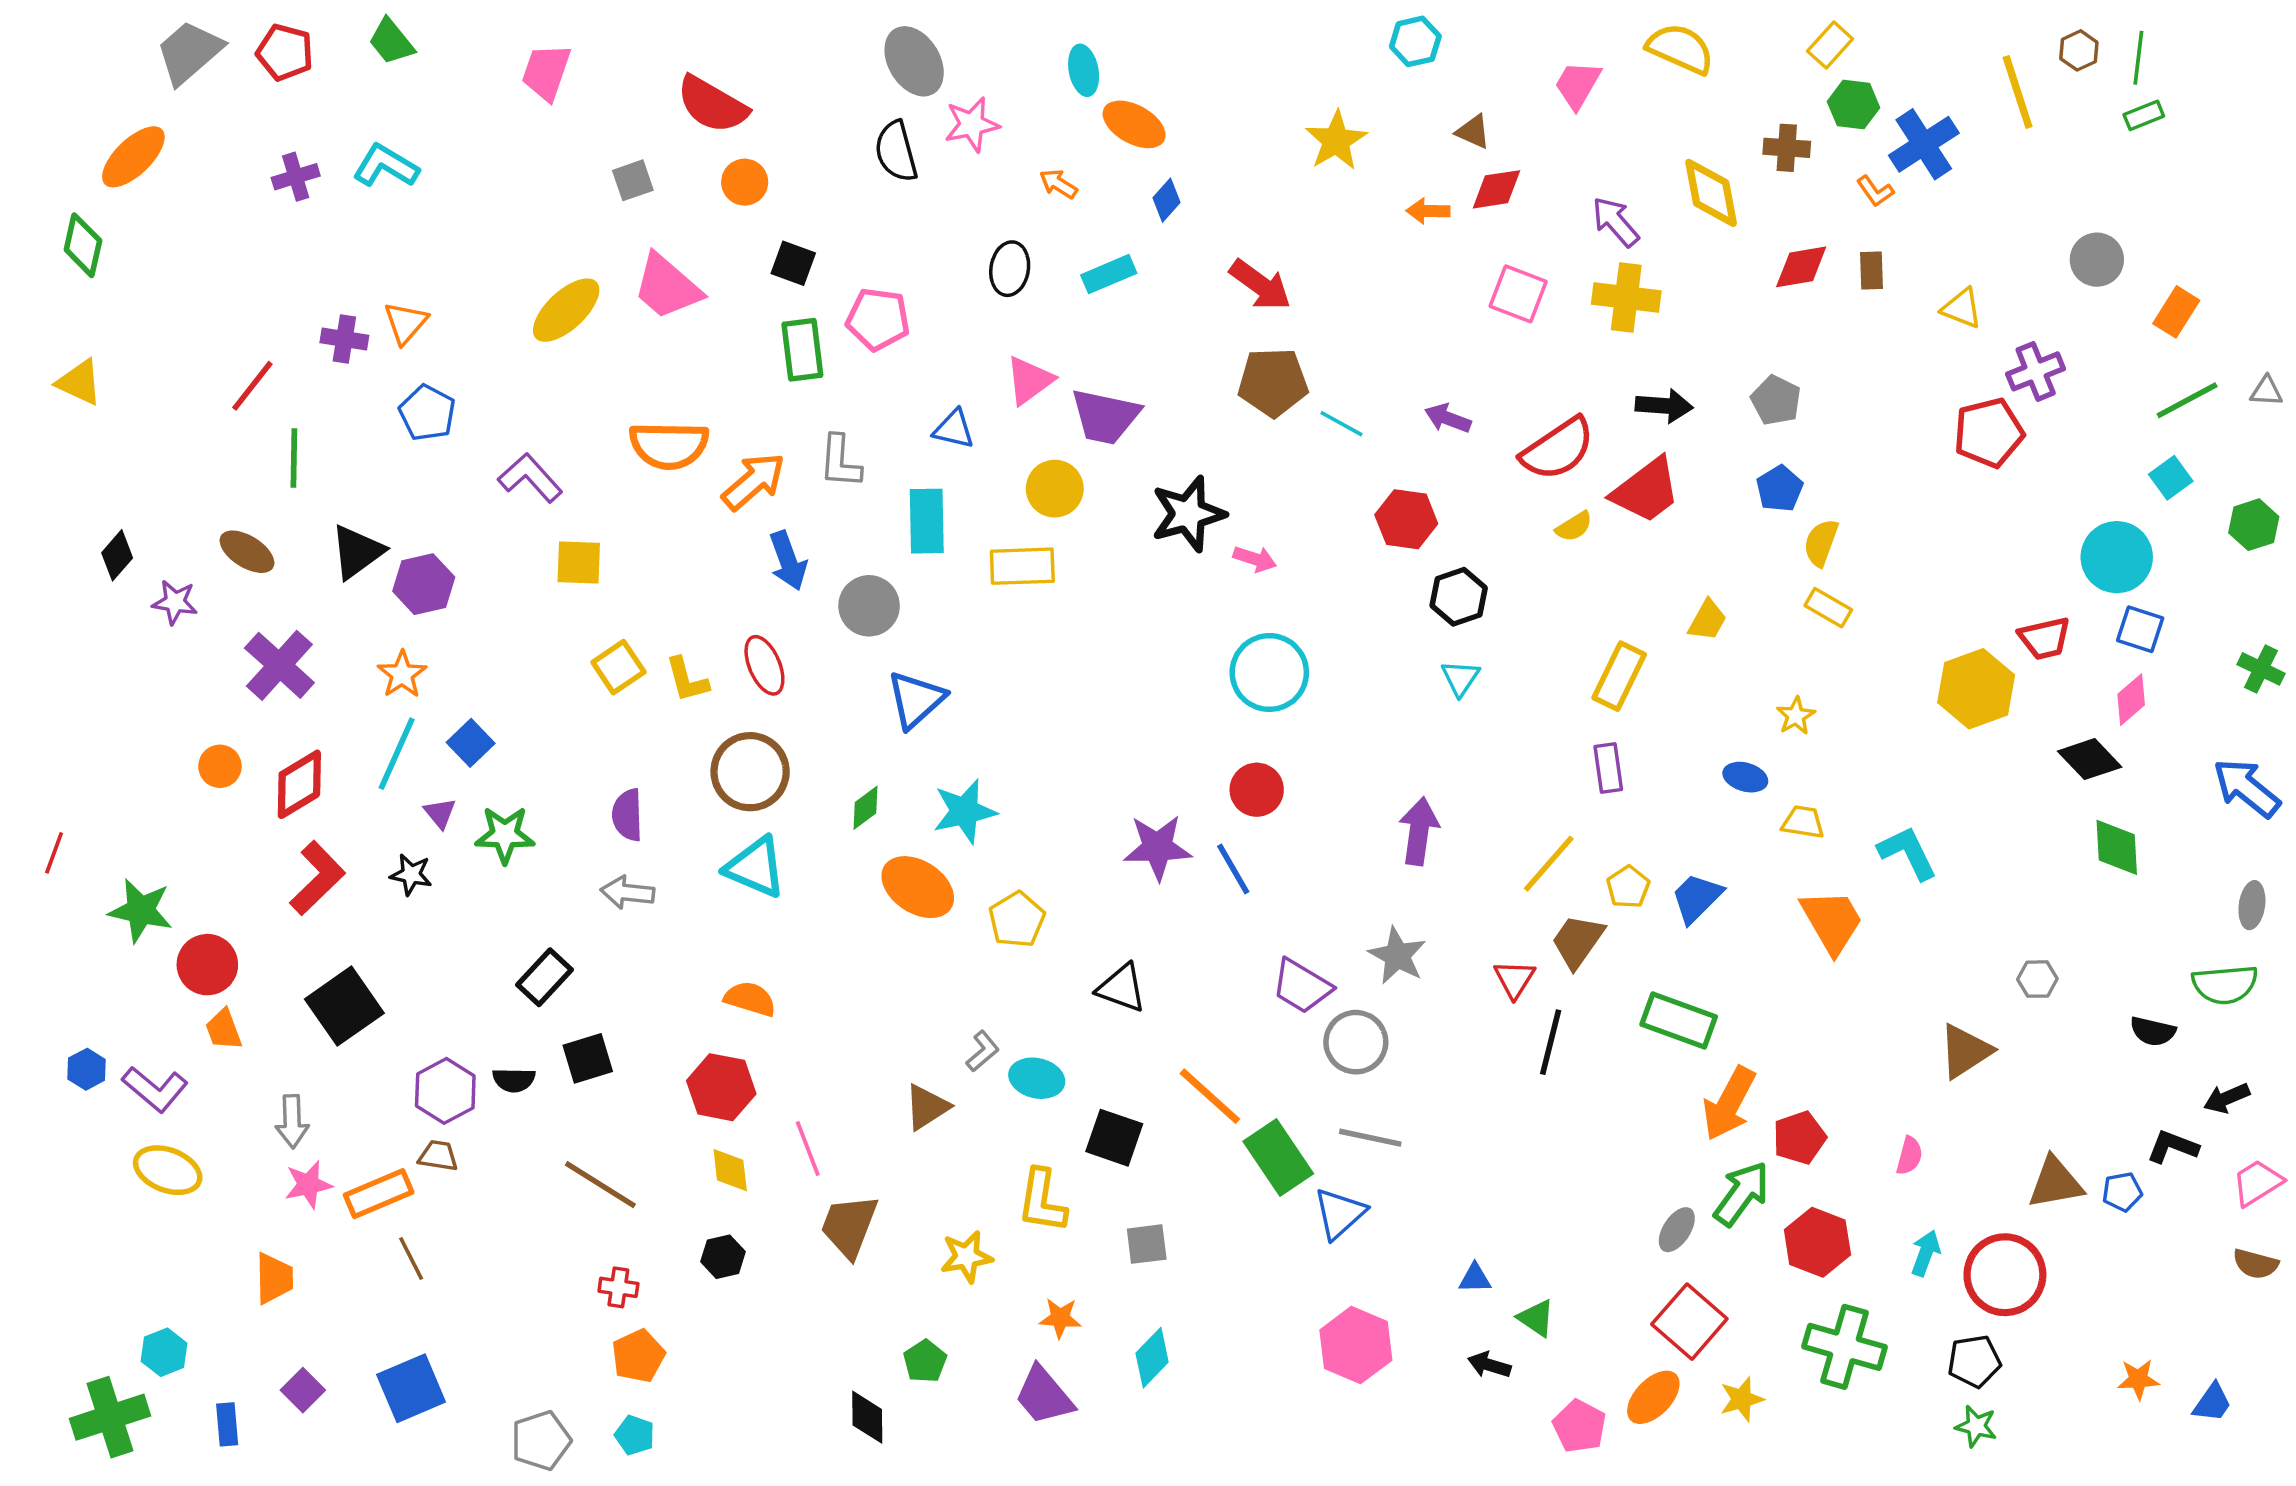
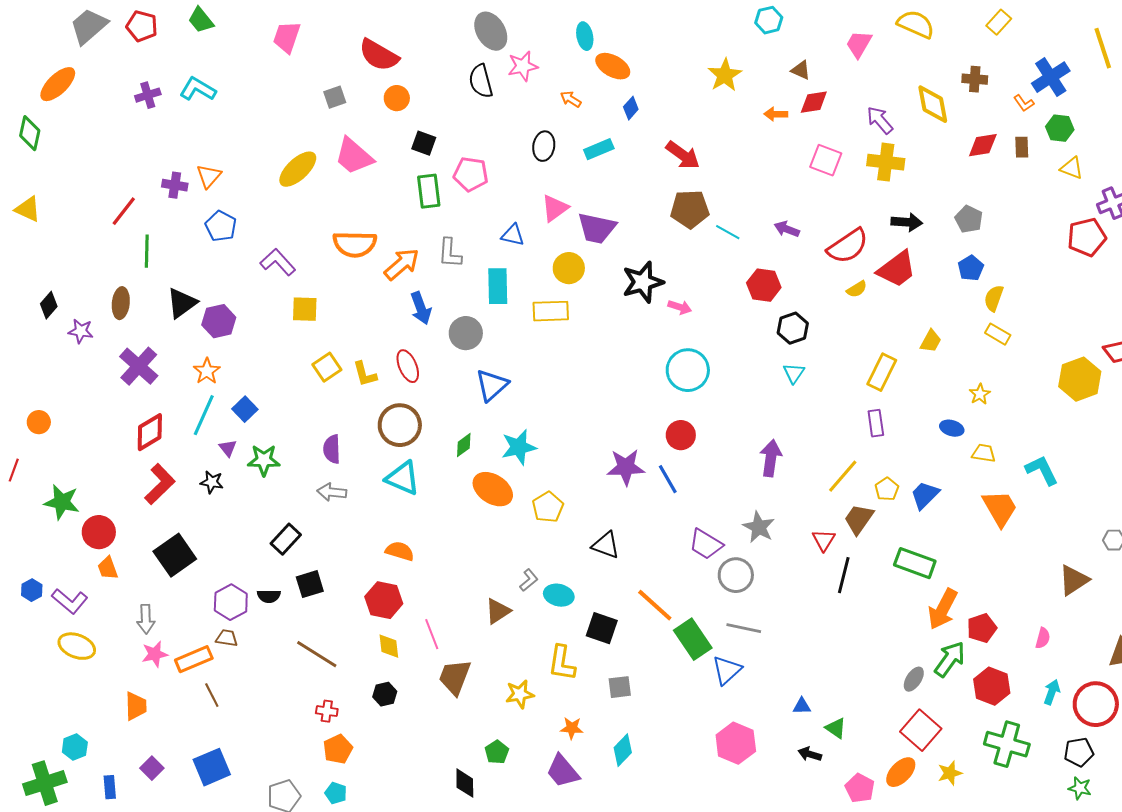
green hexagon: (1853, 105) -> (1060, 128), moved
brown ellipse: (247, 552) -> (121, 303), turned 64
orange circle: (220, 766) -> (39, 422), moved

